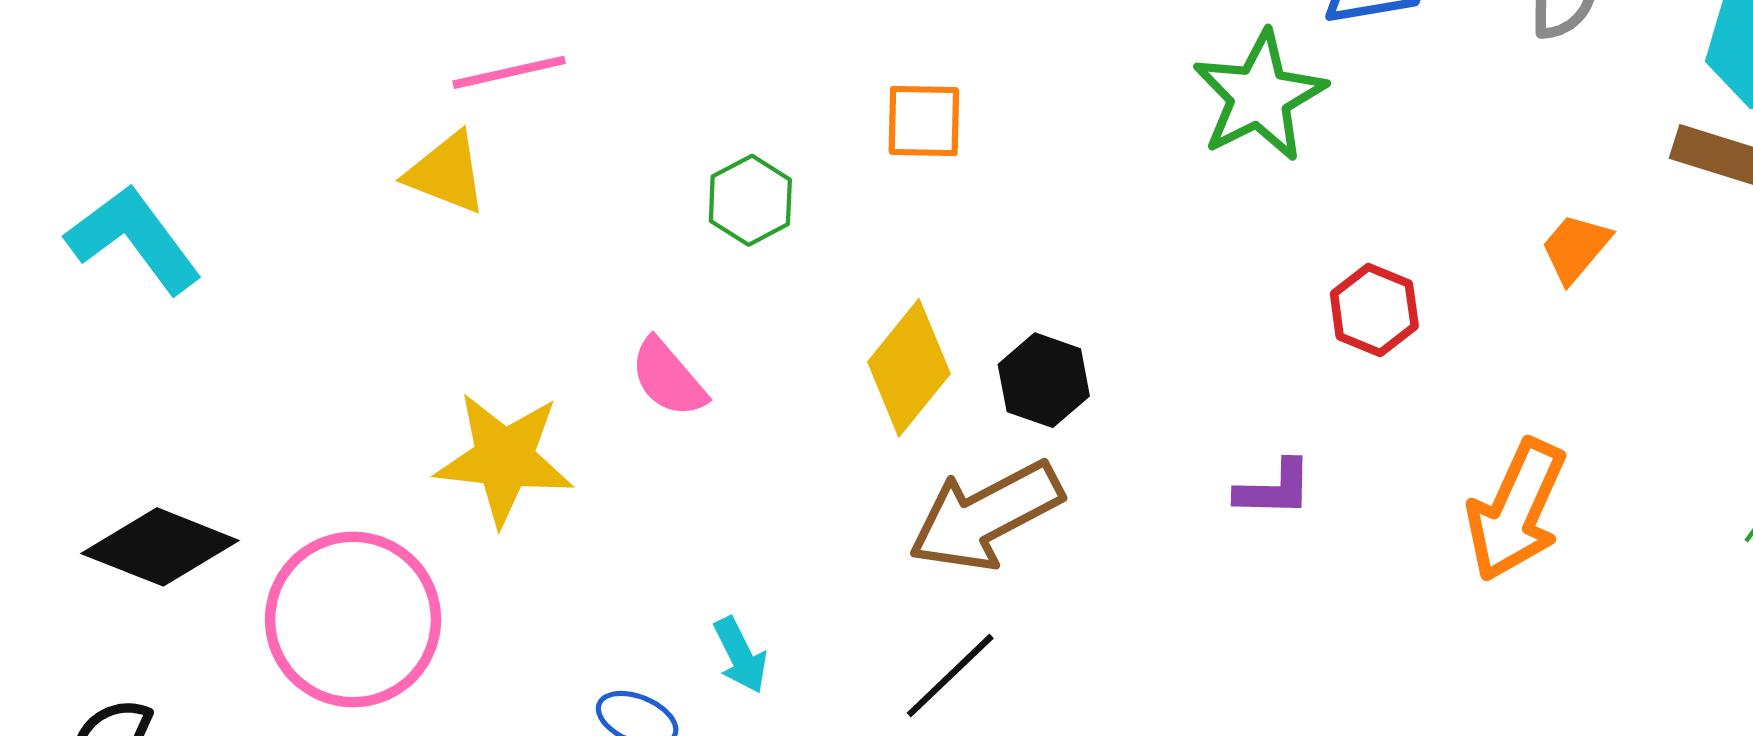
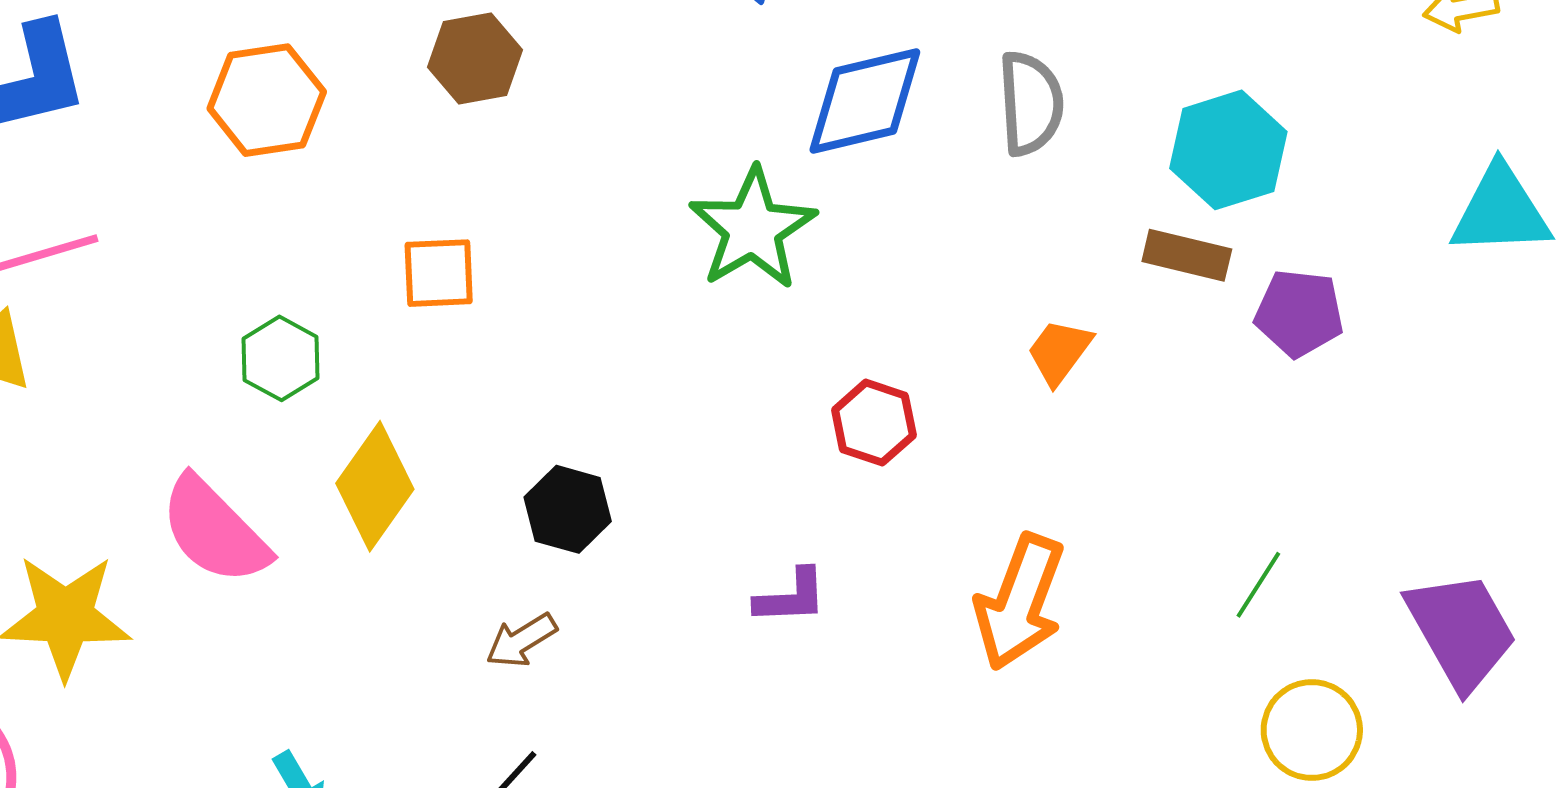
yellow diamond: (909, 368) -> (375, 486), moved
pink semicircle: (668, 378) -> (214, 531), size x1.5
brown arrow: (986, 516) -> (521, 640), size x0.5

